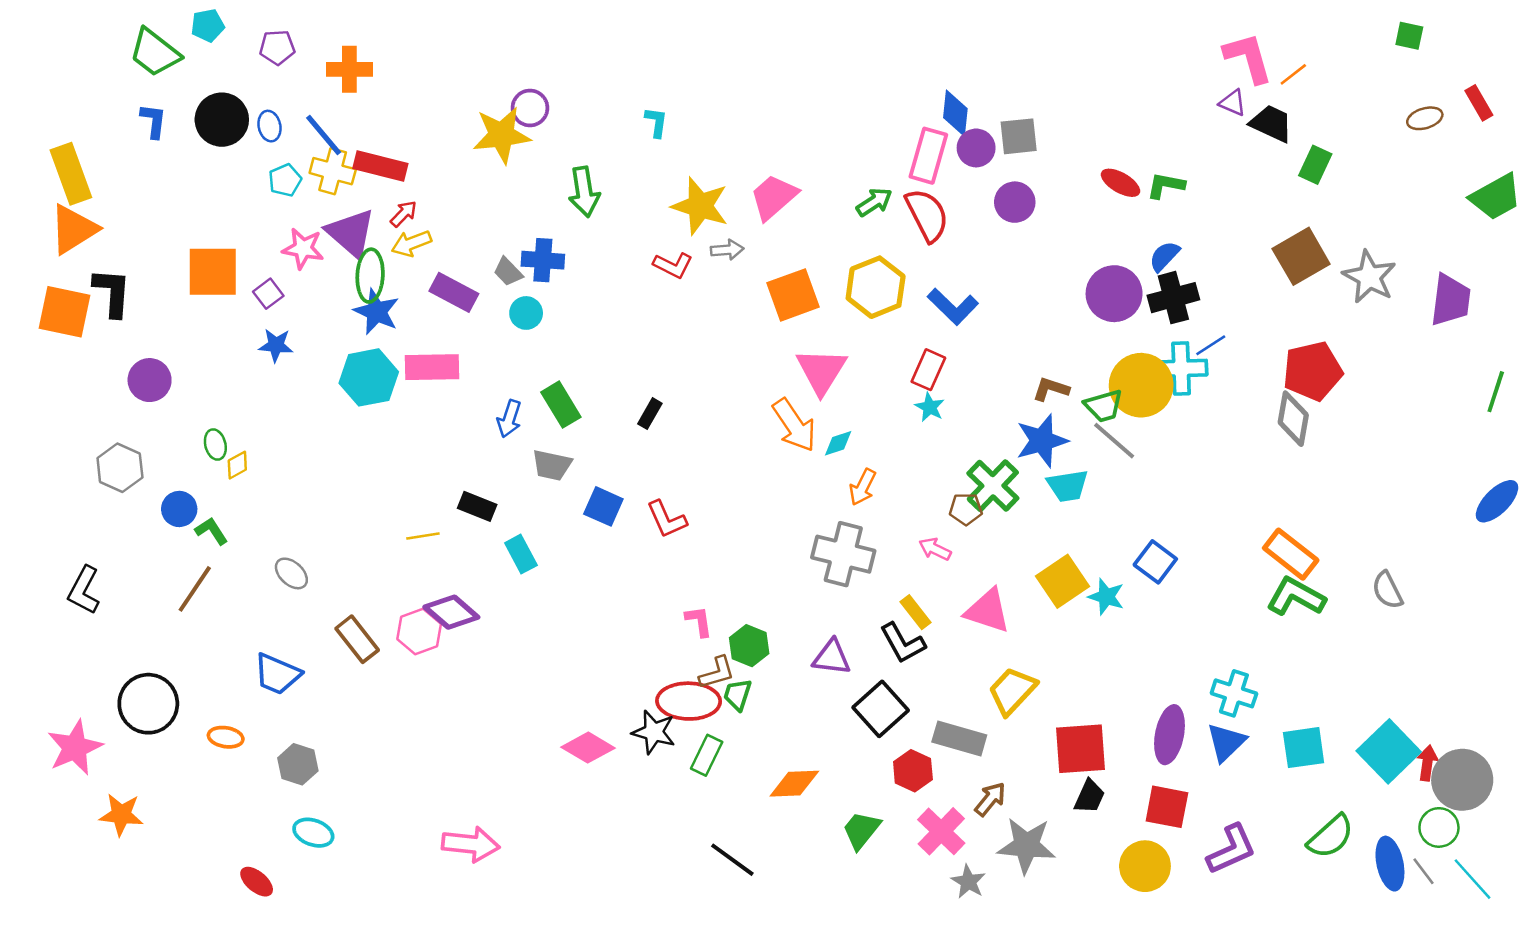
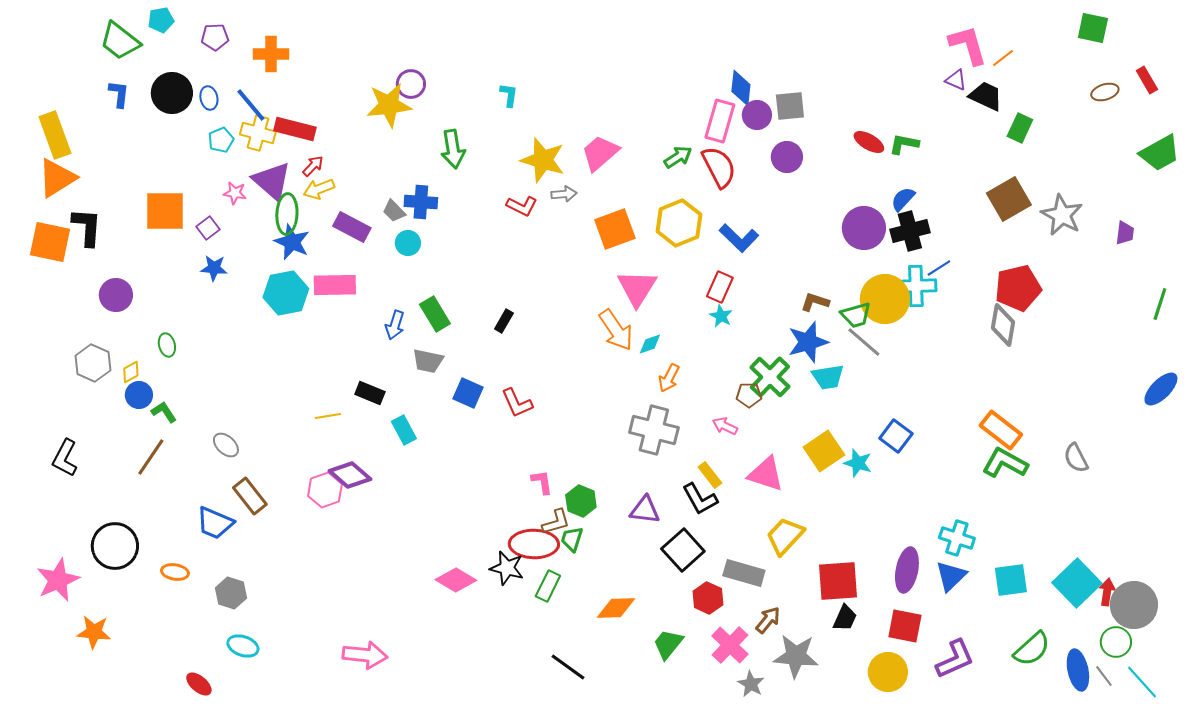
green square: (1409, 36) -> (1093, 28), size x1.4
pink star: (303, 249) -> (235, 193), size x0.7
purple trapezoid: (1451, 300) -> (1125, 233), size x0.6
yellow diamond: (237, 465) -> (131, 372), moved
brown rectangle: (357, 639) -> (250, 496), moved

